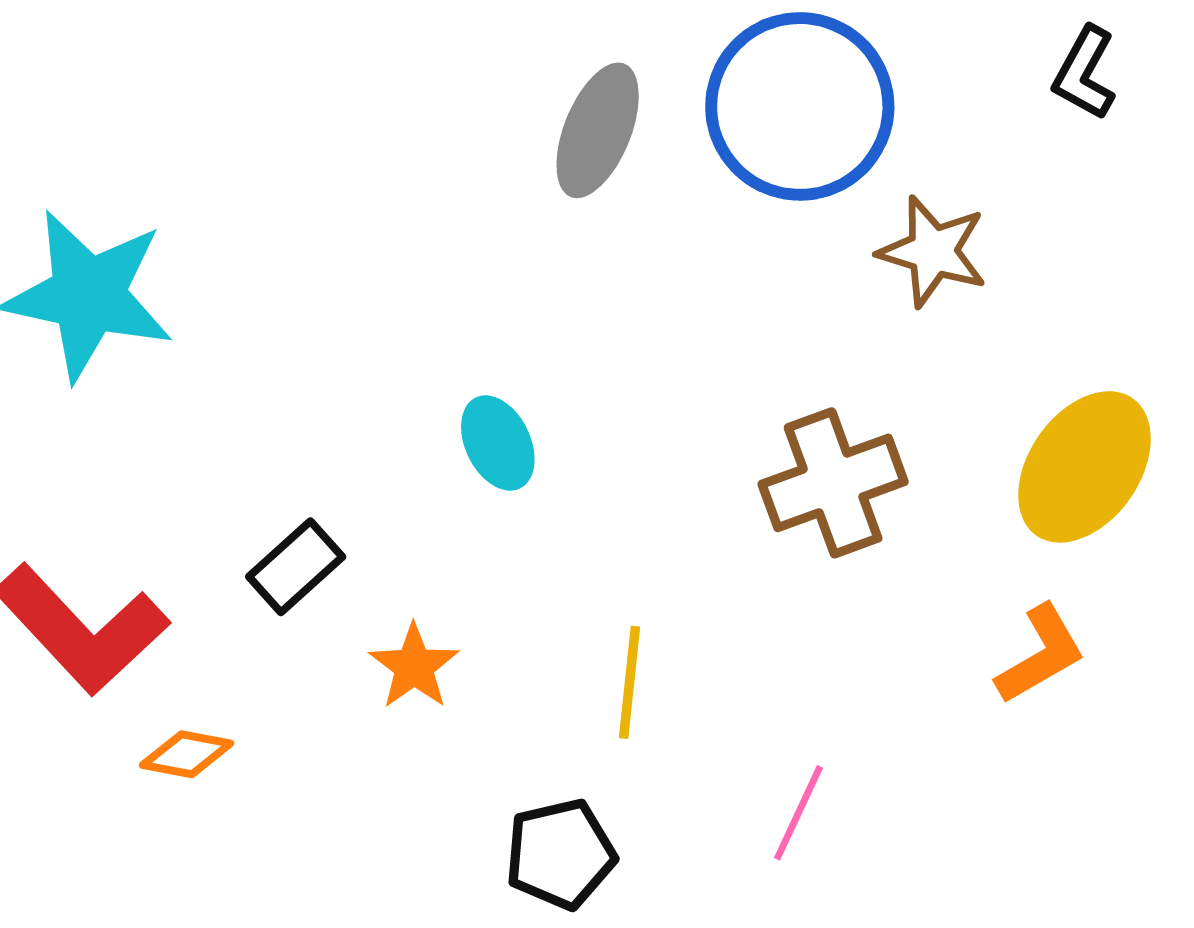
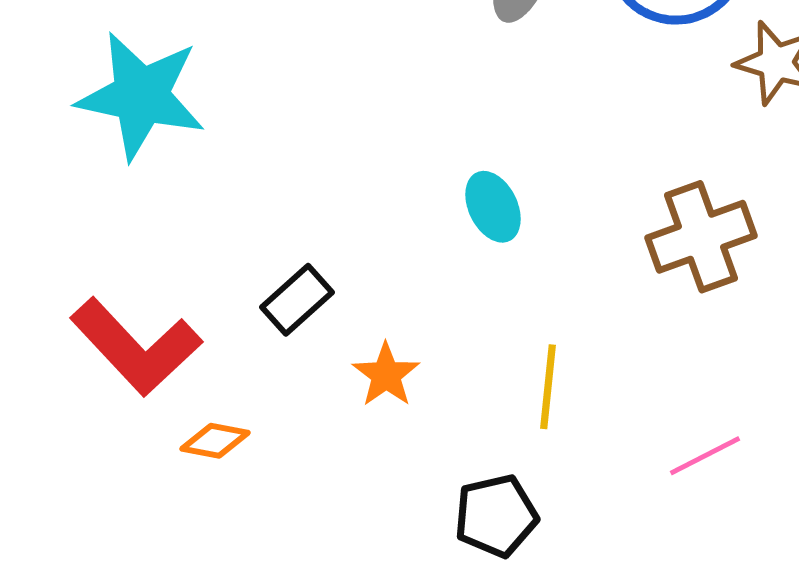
cyan ellipse: (498, 443) -> (493, 207), moved
pink line: (798, 813) -> (705, 456), moved, turned 38

